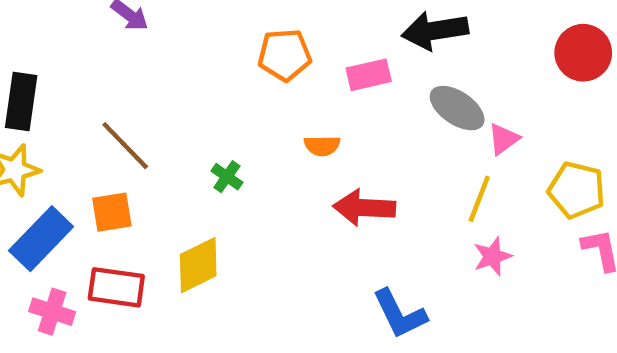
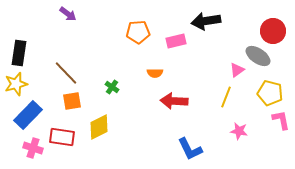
gray ellipse: (457, 108) -> (258, 56), moved
orange square: (112, 212) -> (72, 101), moved
pink star: (493, 256) -> (239, 131), moved, turned 30

